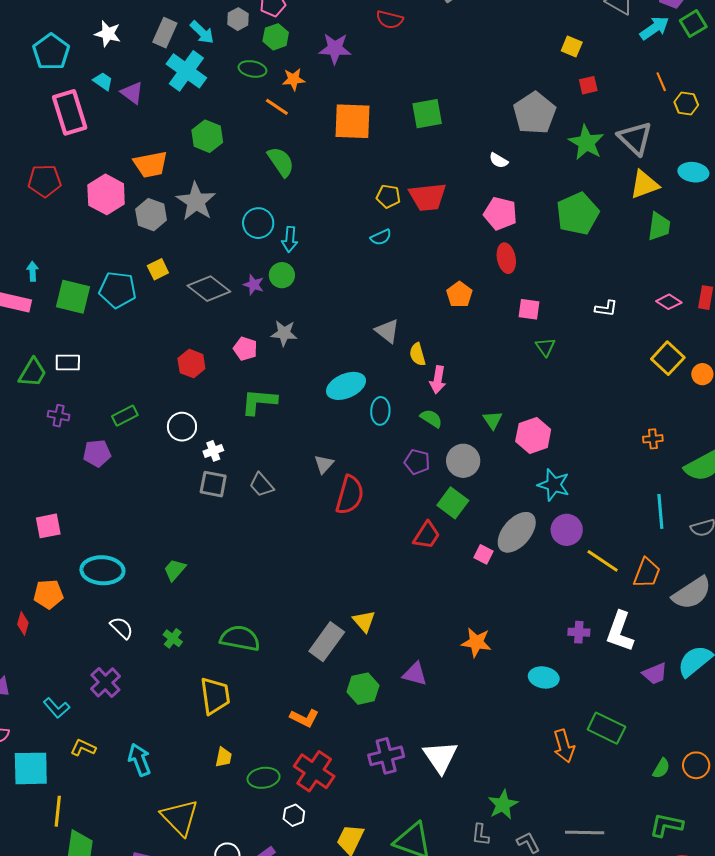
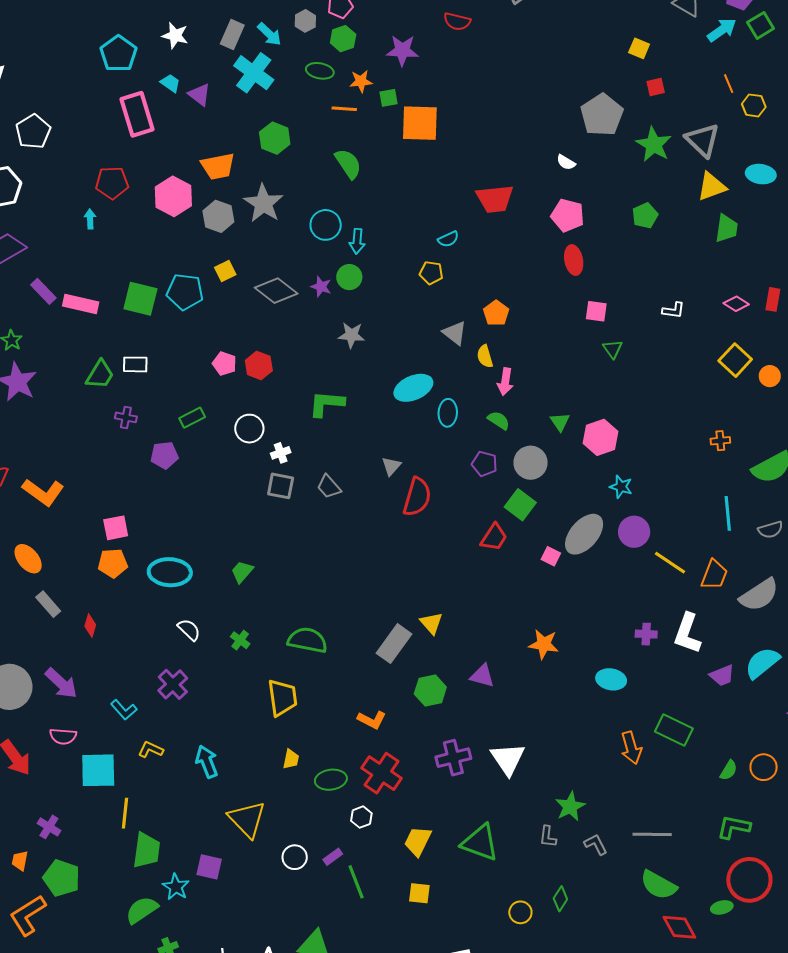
orange line: (277, 107) -> (344, 109), turned -30
green square: (427, 114) -> (389, 98), moved, size x0.6
yellow pentagon: (388, 196) -> (431, 273), moved
green pentagon: (578, 214) -> (645, 216), size x0.6
cyan arrow: (33, 271) -> (90, 219), moved
orange pentagon: (459, 294) -> (496, 313), moved
pink pentagon: (245, 349) -> (224, 363), moved
cyan star: (554, 485) -> (621, 487), size x0.7
orange pentagon: (48, 594) -> (113, 563), moved

